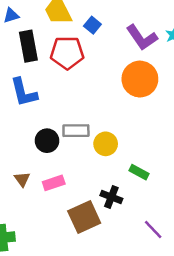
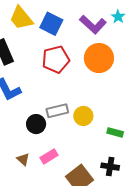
blue square: (92, 25) -> (51, 24), size x1.6
red pentagon: (67, 53) -> (56, 59), moved
black cross: (111, 197) -> (110, 167), moved

